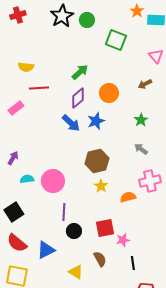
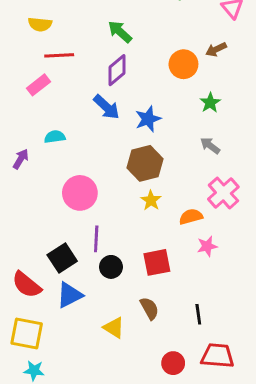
green arrow: (80, 72) -> (120, 32), turned -96
orange circle: (109, 93) -> (183, 64), moved
pink rectangle: (16, 108) -> (38, 85), moved
blue star: (96, 121) -> (148, 119), moved
cyan semicircle: (27, 179) -> (55, 137), moved
pink cross: (150, 181) -> (223, 193), turned -30
black square: (14, 212) -> (62, 258), moved
pink star: (123, 240) -> (207, 246), moved

